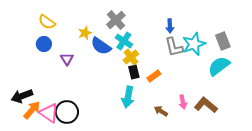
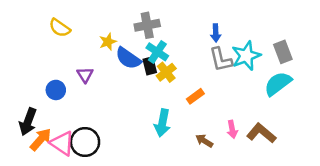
gray cross: (116, 20) -> (147, 25), turned 30
blue circle: (44, 44) -> (56, 90), moved
black rectangle: (134, 72) -> (150, 66), moved
black arrow: (22, 96) -> (28, 122), turned -50

